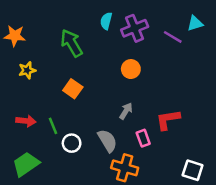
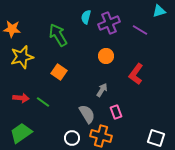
cyan triangle: (195, 23) -> (159, 11), moved
yellow star: (27, 70) -> (22, 57), size x1.6
red L-shape: (168, 120) -> (136, 74), moved, turned -45
green line: (53, 126) -> (43, 102), turned -32
white circle: (72, 143) -> (72, 138), moved

